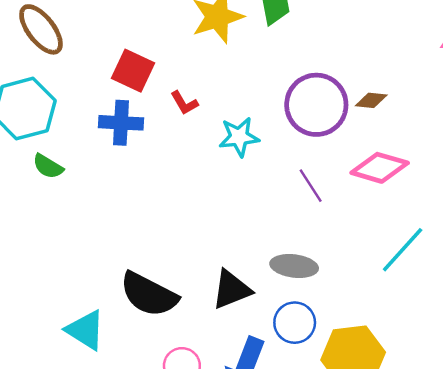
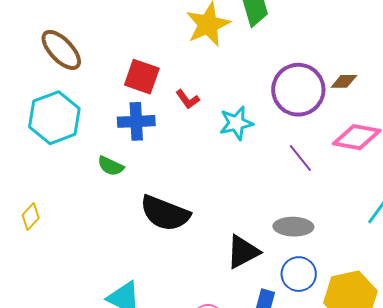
green semicircle: (48, 166) -> (111, 166), moved
black semicircle: (149, 294) -> (165, 213), moved

